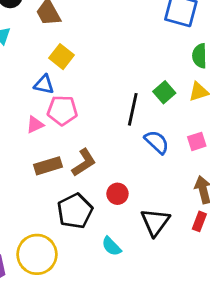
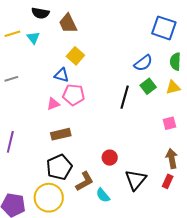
blue semicircle: (157, 142) -> (143, 63), moved, turned 96
brown L-shape: (84, 163) -> (85, 181), moved
black pentagon: (75, 211) -> (59, 167), moved

